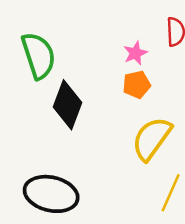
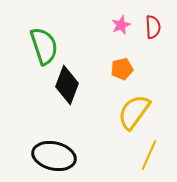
pink star: (135, 53) -> (121, 25), moved

